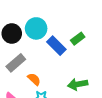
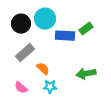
blue rectangle: (56, 46) -> (65, 36), turned -42

